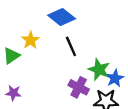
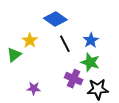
blue star: (115, 78) -> (91, 40), moved
purple star: (13, 93) -> (34, 88), moved

